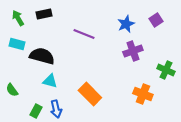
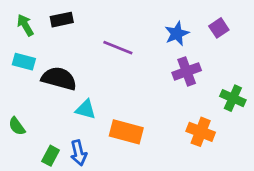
cyan triangle: (50, 81) -> (86, 109), moved
orange rectangle: (90, 94) -> (126, 132), turned -30

